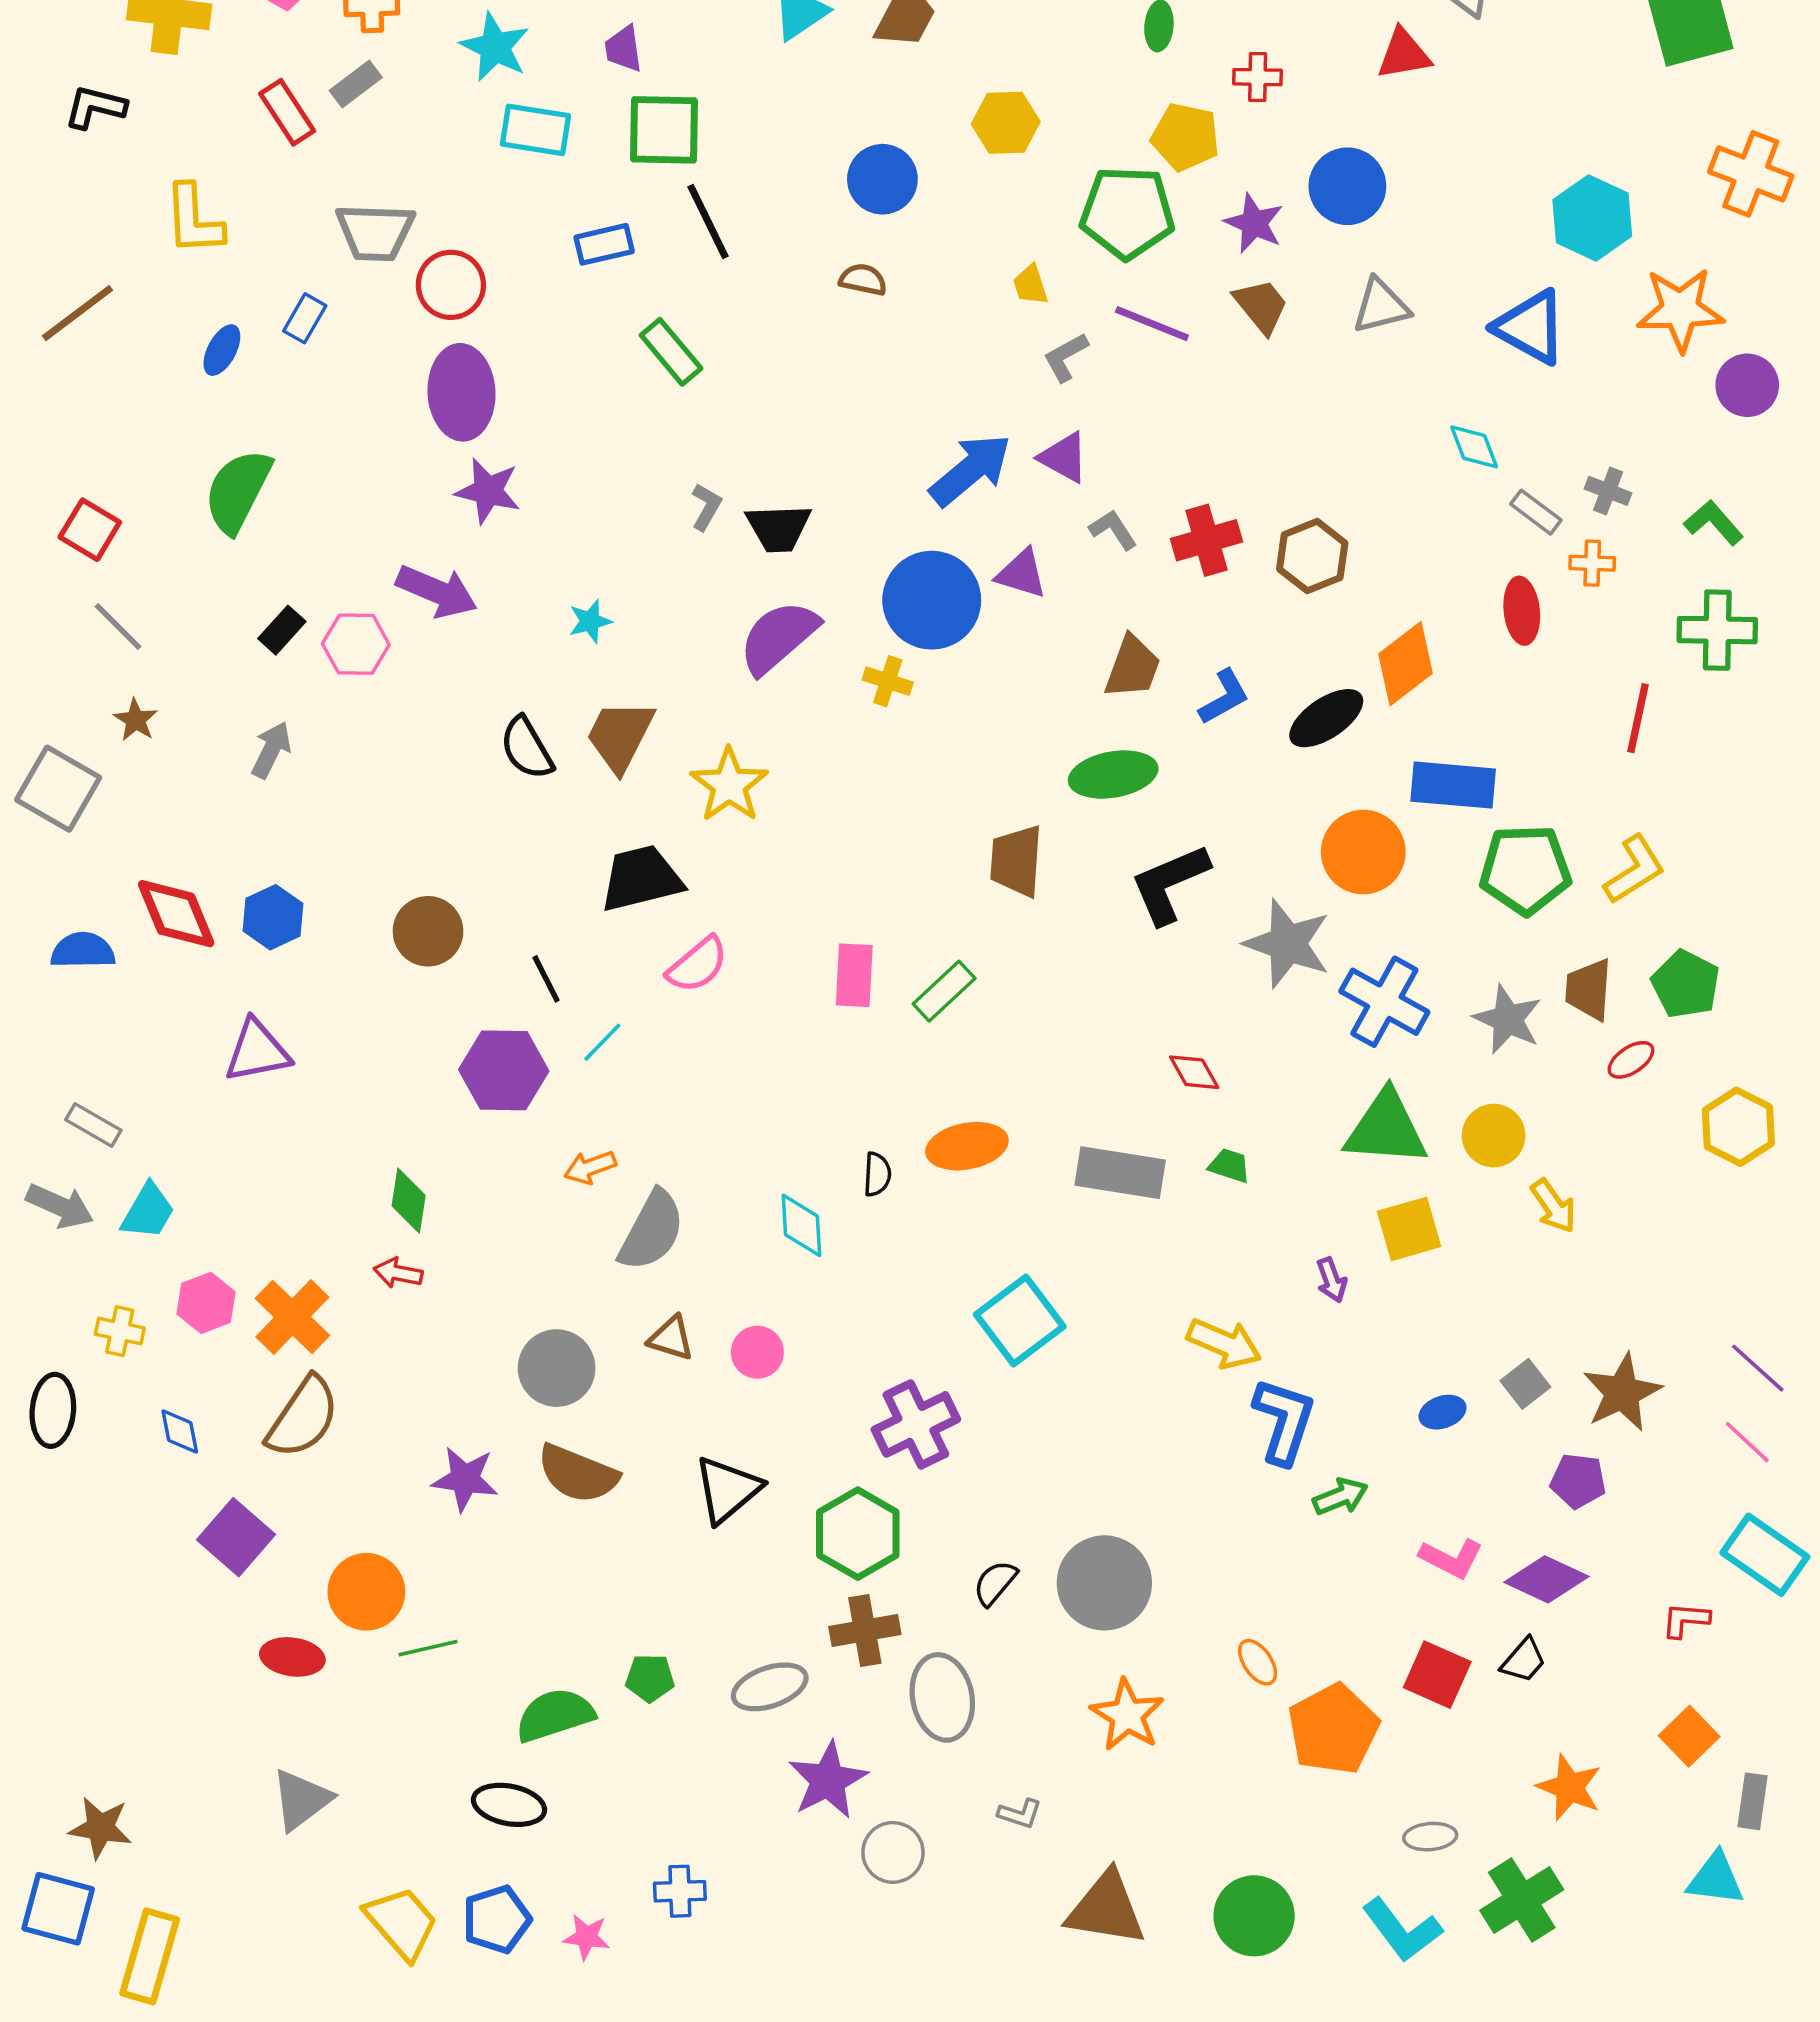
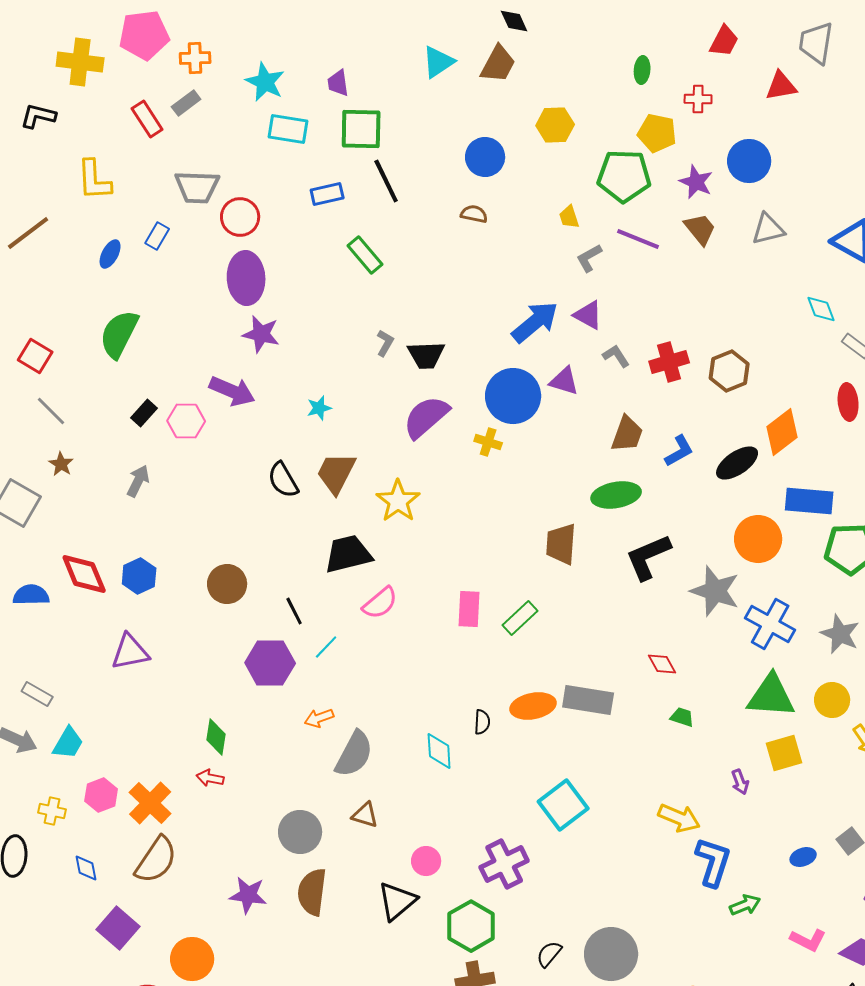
gray rectangle: (1120, 1173) -> (588, 700), moved
pink circle: (757, 1352) -> (426, 861), moved
brown semicircle: (578, 1474) -> (312, 892), turned 75

